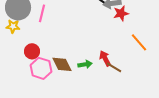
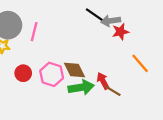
brown diamond: (62, 64) -> (75, 70), moved
green arrow: (85, 64) -> (81, 87), size x1.6
pink hexagon: (41, 68) -> (52, 74), moved

